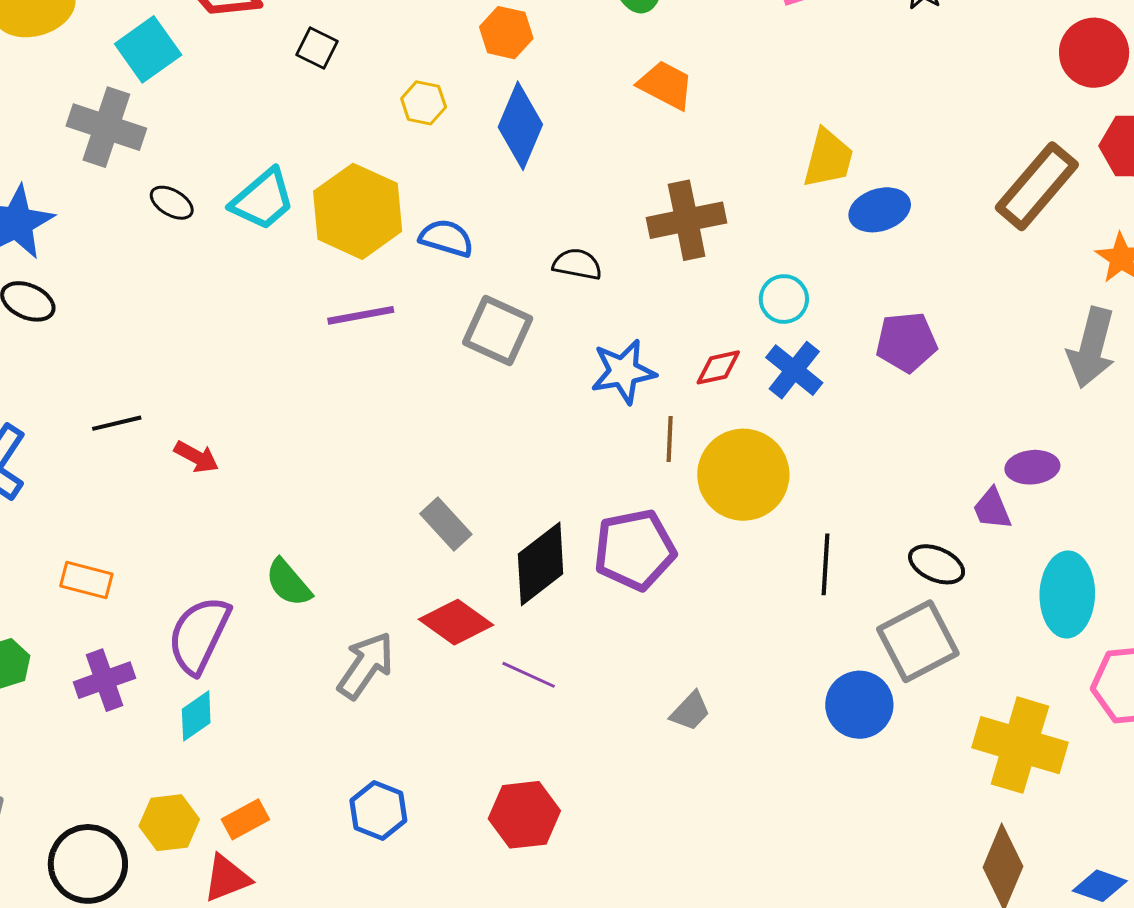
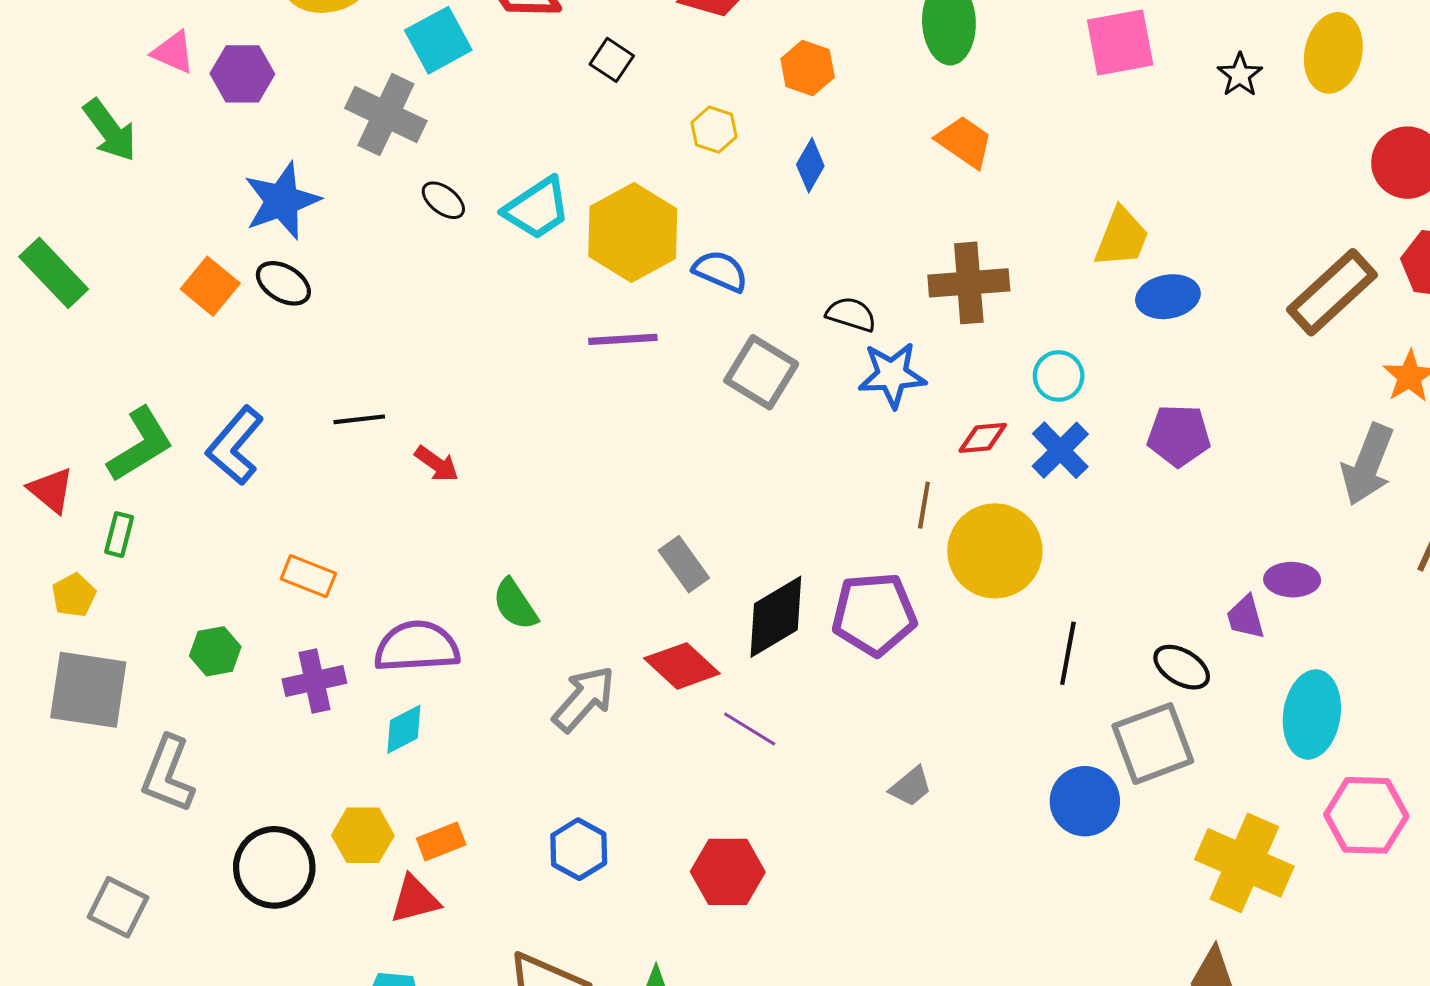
blue diamond: (520, 126) -> (810, 165), size x0.6
blue star: (623, 372) -> (892, 375), moved
purple semicircle: (199, 635) -> (417, 647), turned 54

